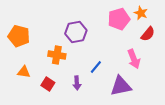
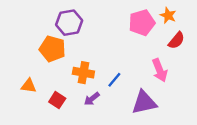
purple hexagon: (76, 32) -> (69, 23), moved
orange pentagon: (19, 36) -> (52, 49), moved
orange cross: (57, 55) -> (83, 73), moved
purple arrow: (77, 83) -> (92, 99), turned 56

